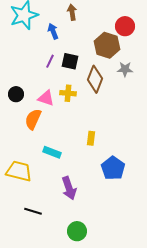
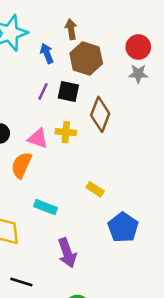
brown hexagon: (107, 45) -> (86, 58), moved
gray star: (125, 69) -> (138, 74), moved
yellow rectangle: (91, 138) -> (95, 189), turned -64

